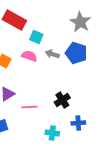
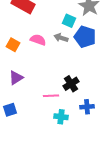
cyan square: (36, 37) -> (69, 21), moved
pink line: (29, 107) -> (51, 96), moved

